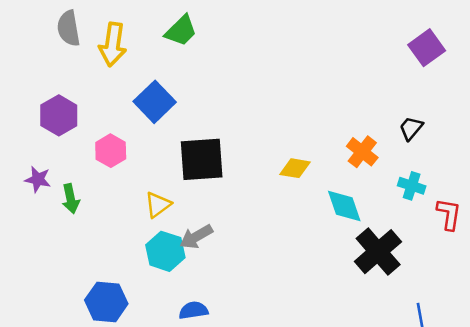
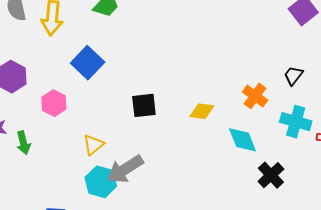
black square: (202, 159) -> (144, 105), moved, size x0.7
cyan cross: (412, 186) -> (296, 122), size x1.4
gray arrow: (196, 237) -> (125, 169), size x1.4
black cross: (378, 252) -> (271, 175), size x0.7

